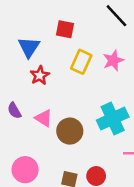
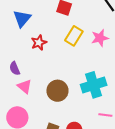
blue triangle: (29, 47) -> (22, 18), moved
pink triangle: (44, 118) -> (25, 86), moved

